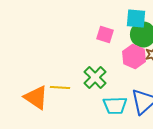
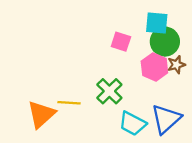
orange triangle: (36, 97) -> (41, 114), turned 44
cyan trapezoid: (115, 105) -> (133, 124), turned 30

